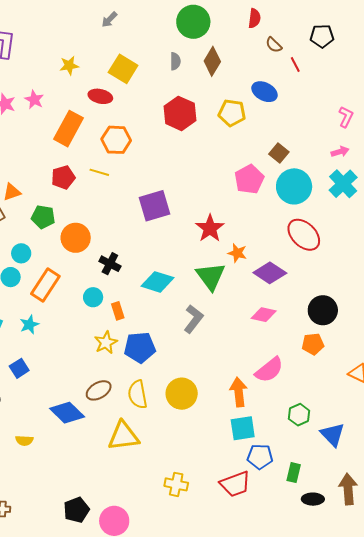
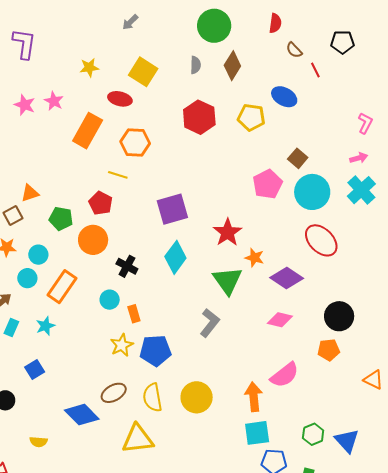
red pentagon: (63, 177) -> (101, 203), moved, turned -30
cyan diamond: (157, 282) -> (175, 257), moved, turned -72
green hexagon: (299, 415) -> (313, 434), moved

